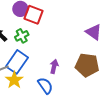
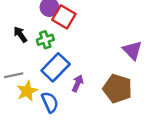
blue rectangle: (17, 62) -> (56, 67), moved
blue semicircle: (45, 86) -> (50, 102), moved

